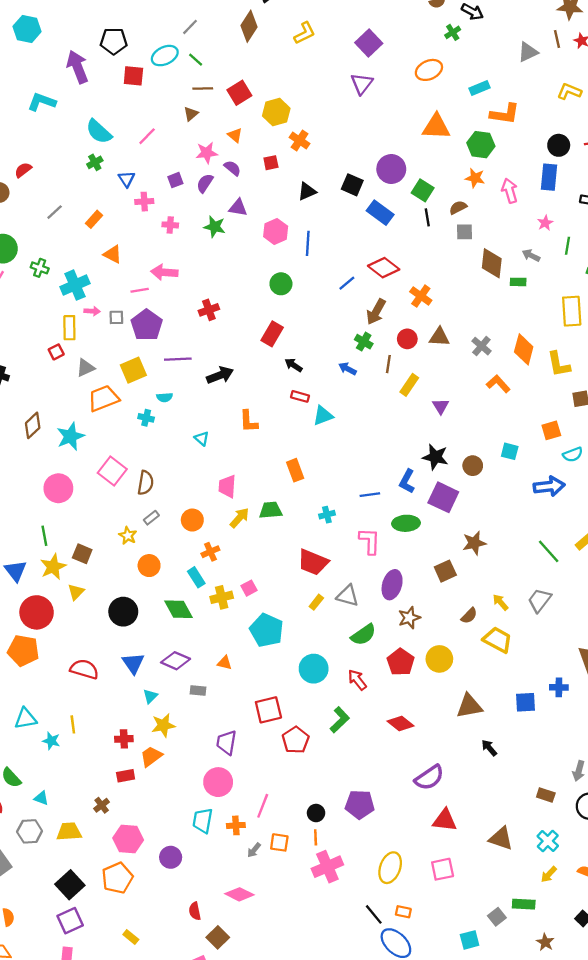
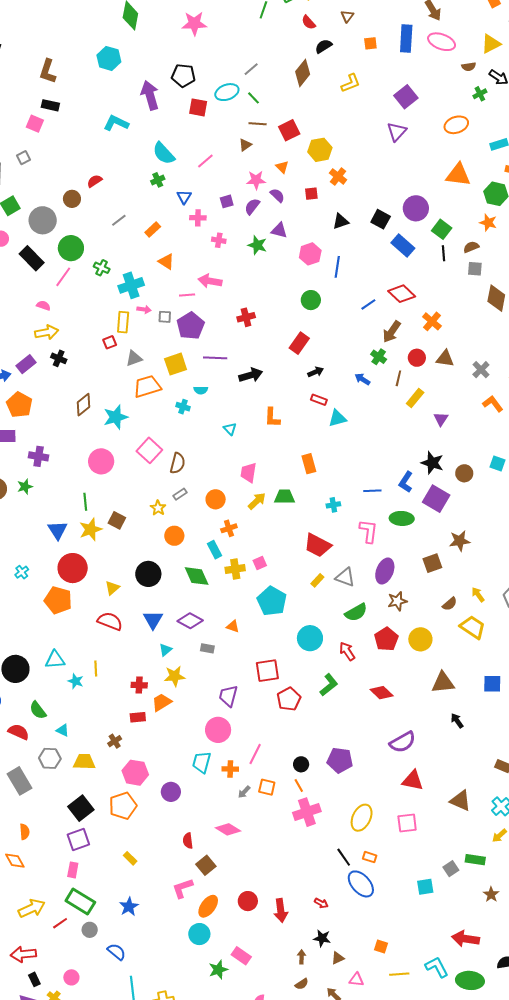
black arrow: (294, 365) -> (316, 372), turned 119
yellow triangle: (76, 592) -> (112, 588), moved
orange line: (316, 837) -> (299, 786), turned -32

